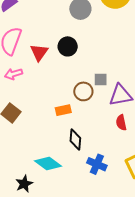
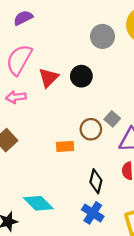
gray square: (101, 79) -> (112, 119), turned 32
black diamond: (75, 139) -> (96, 181), moved

